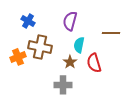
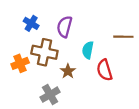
purple semicircle: (70, 21) -> (64, 27), moved
brown star: (70, 62) -> (68, 71), moved
gray cross: (63, 85) -> (50, 95), moved, turned -30

